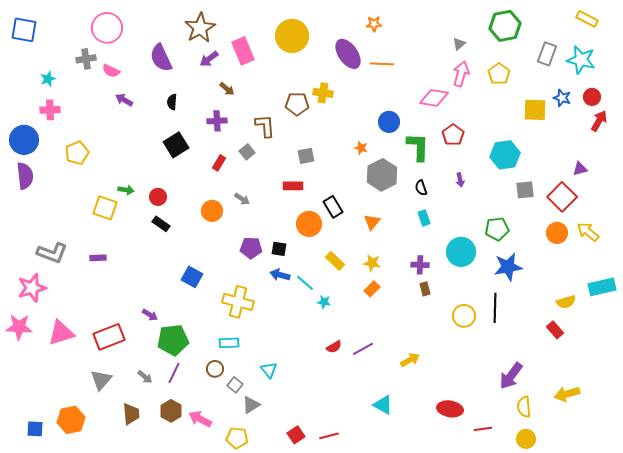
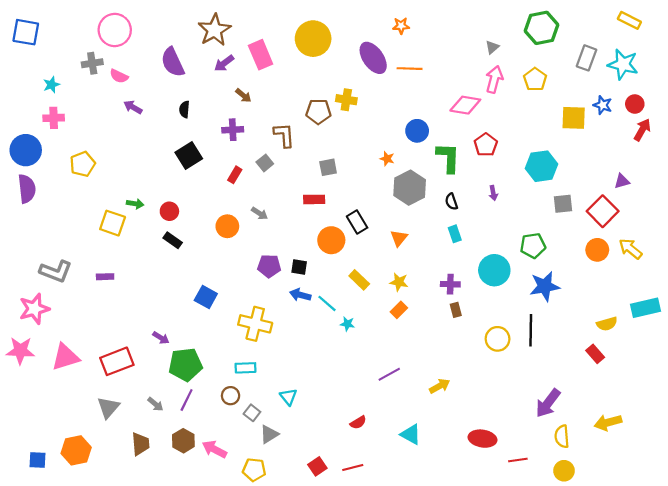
red semicircle: (334, 347) -> (358, 422), moved

